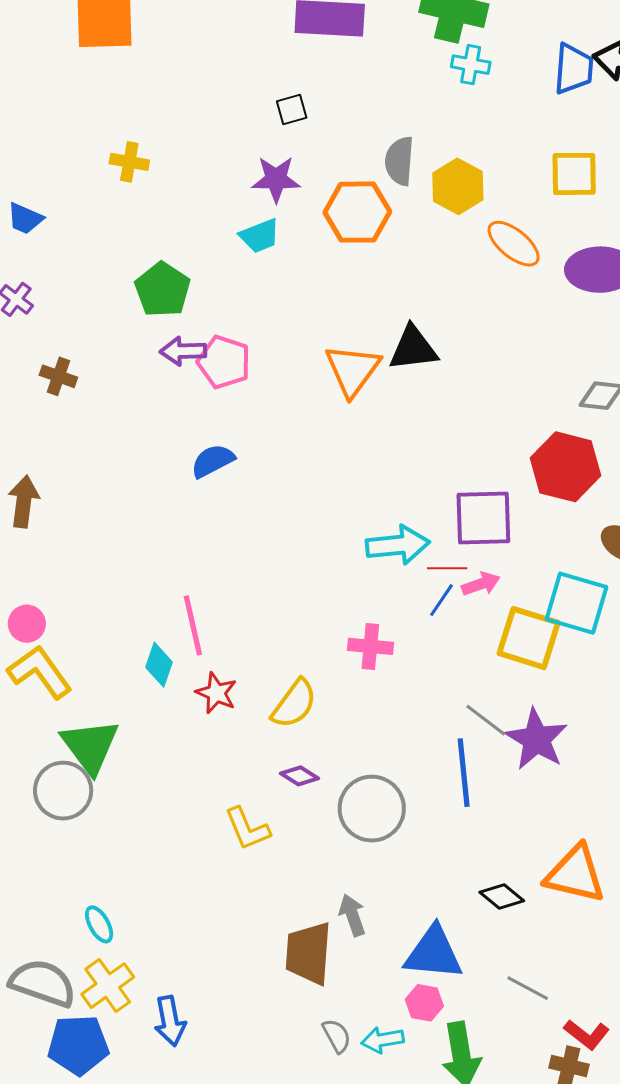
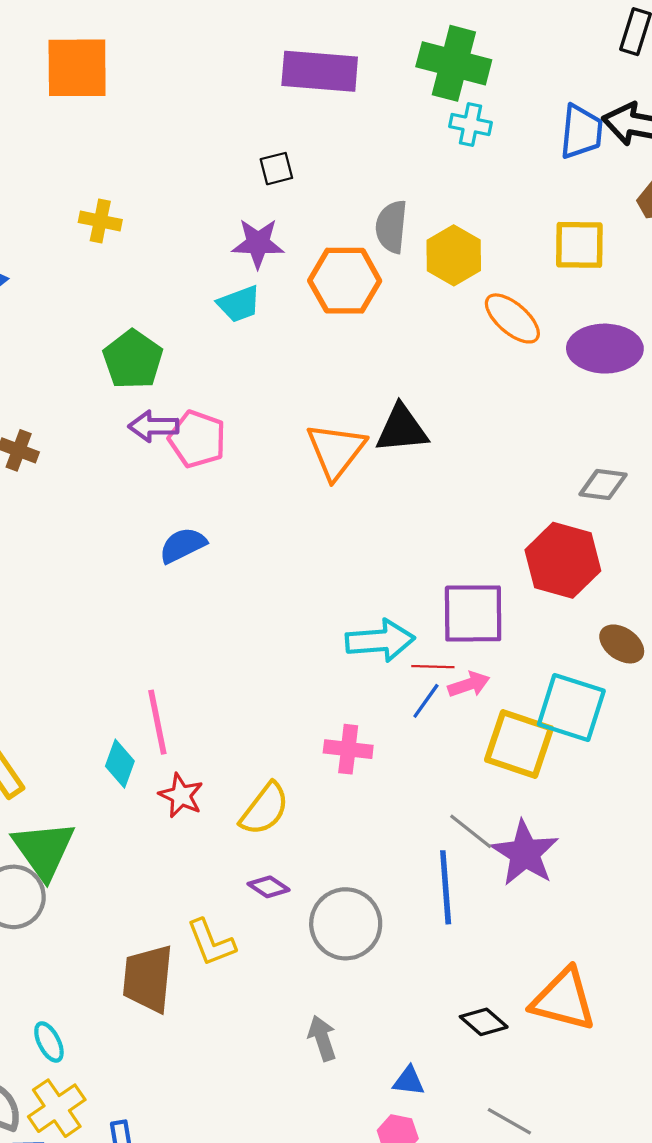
brown trapezoid: (308, 953) -> (148, 979), moved
blue triangle: (433, 953) -> (409, 1081), size x0.5

